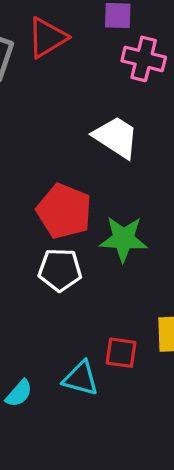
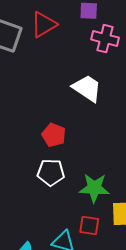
red pentagon: (64, 211) -> (54, 135), size x0.7
green star: (123, 239) -> (94, 188), moved

